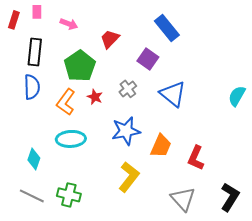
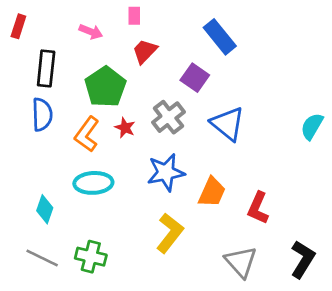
pink rectangle: (37, 12) -> (134, 16), moved
gray cross: (128, 89) -> (168, 117), size x1.4

